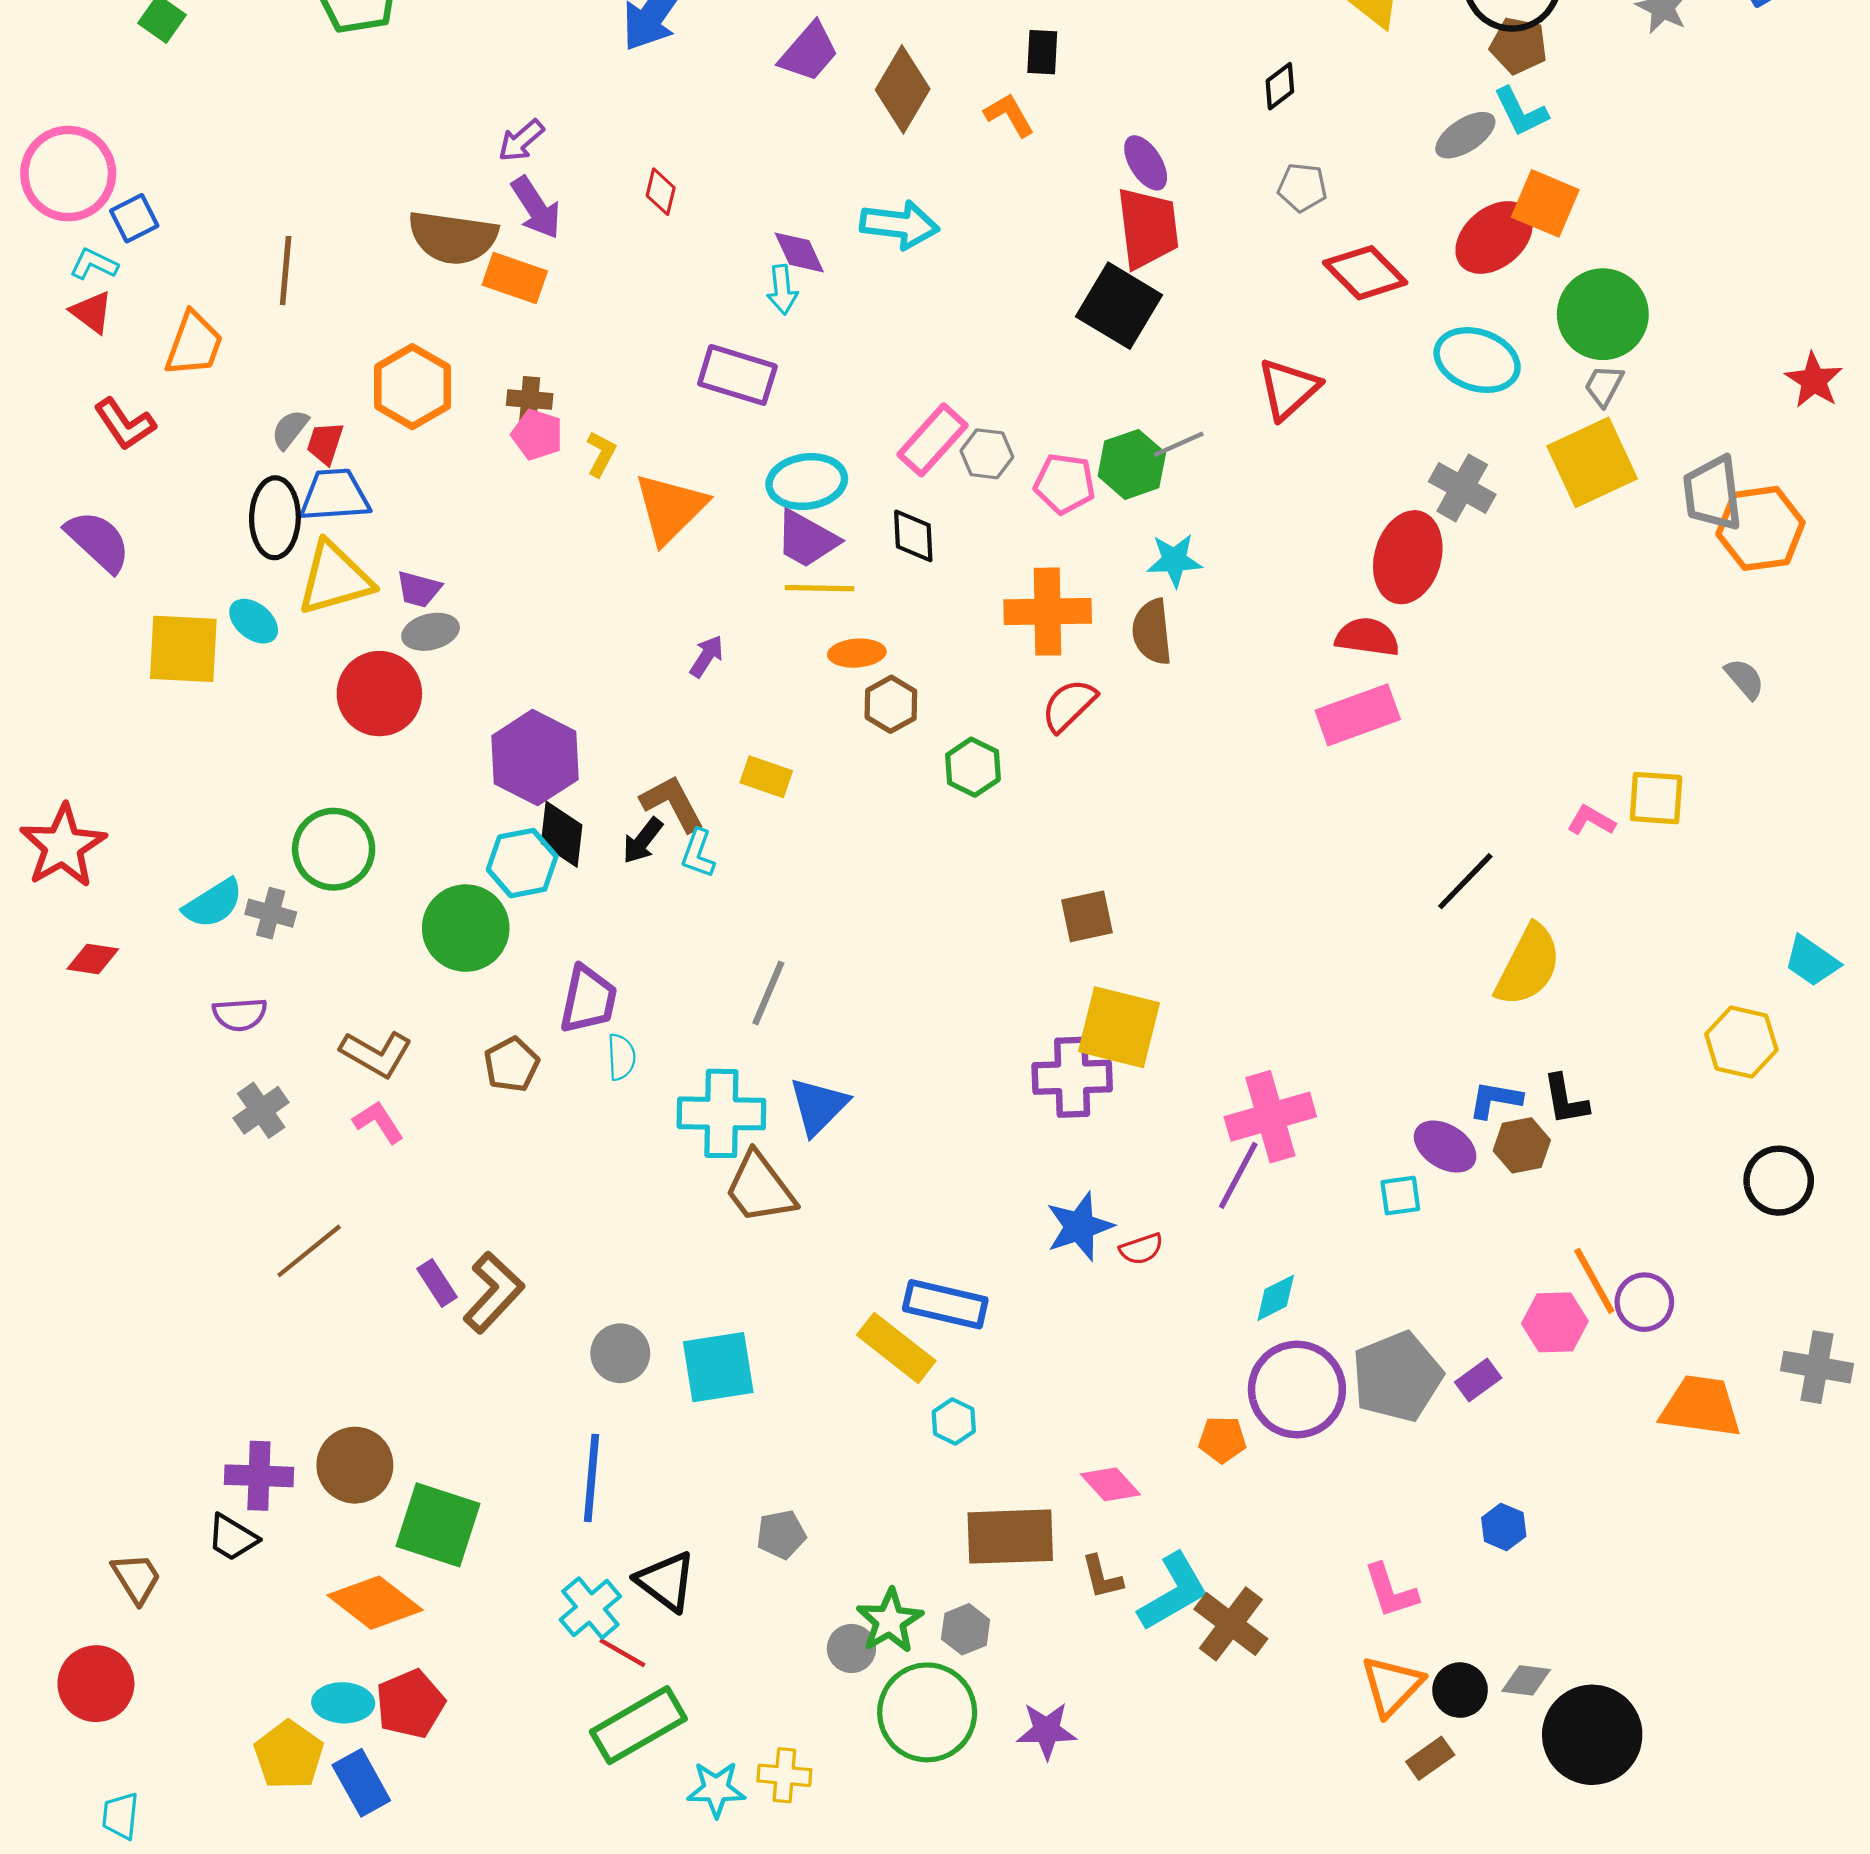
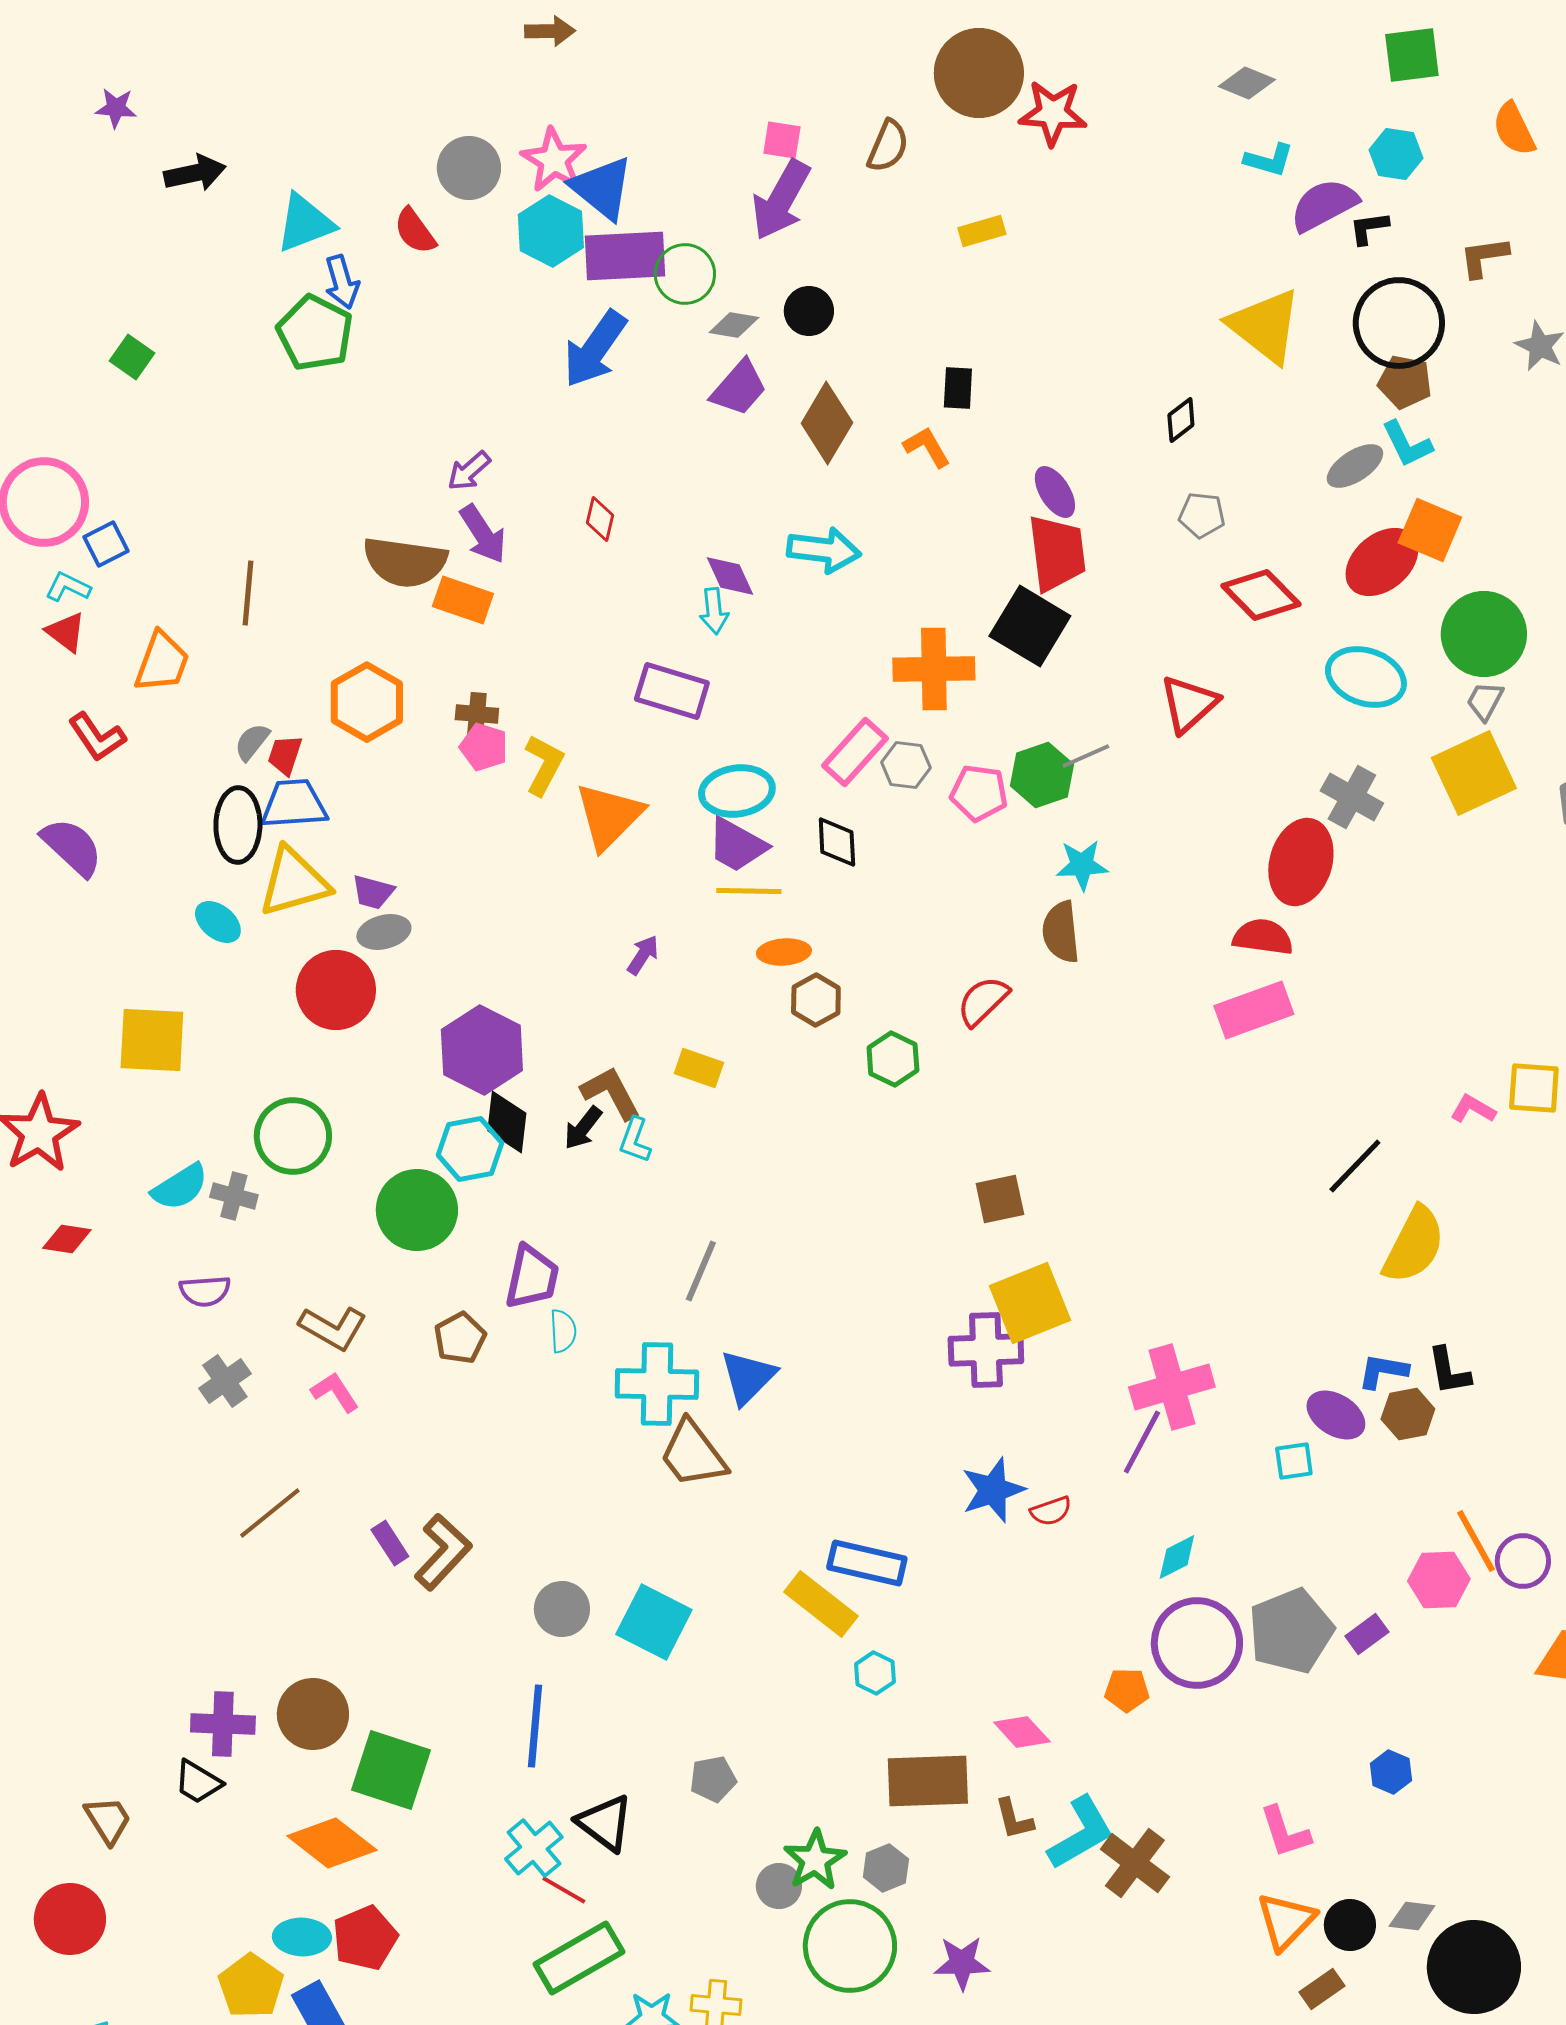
yellow L-shape: (601, 454) -> (544, 765), size x1.4
orange cross: (1048, 612) -> (934, 669), moved
yellow square: (183, 649) -> (152, 1040), moved
yellow square: (1119, 1027) -> (1030, 1303), turned -36
cyan square: (718, 1367) -> (654, 1622), turned 36

